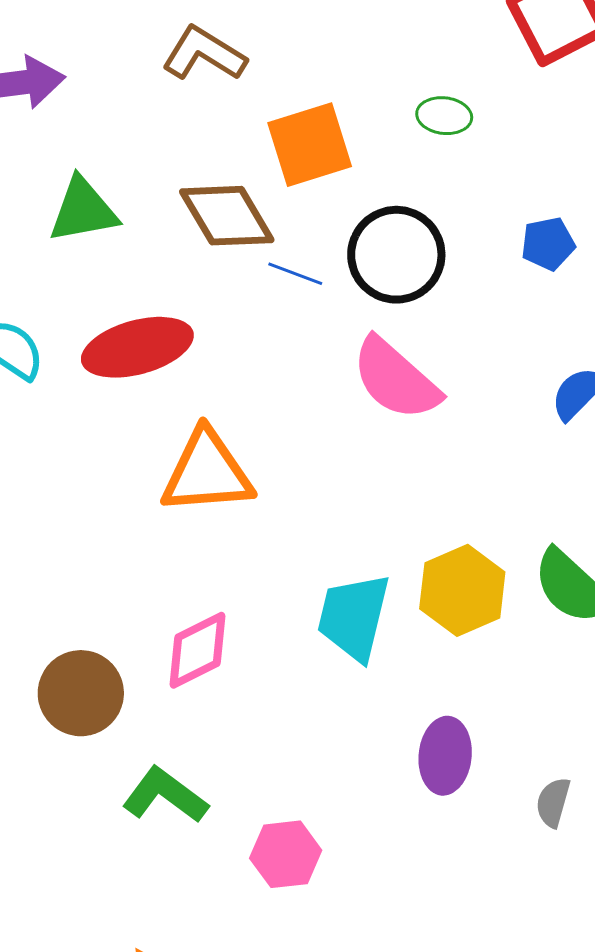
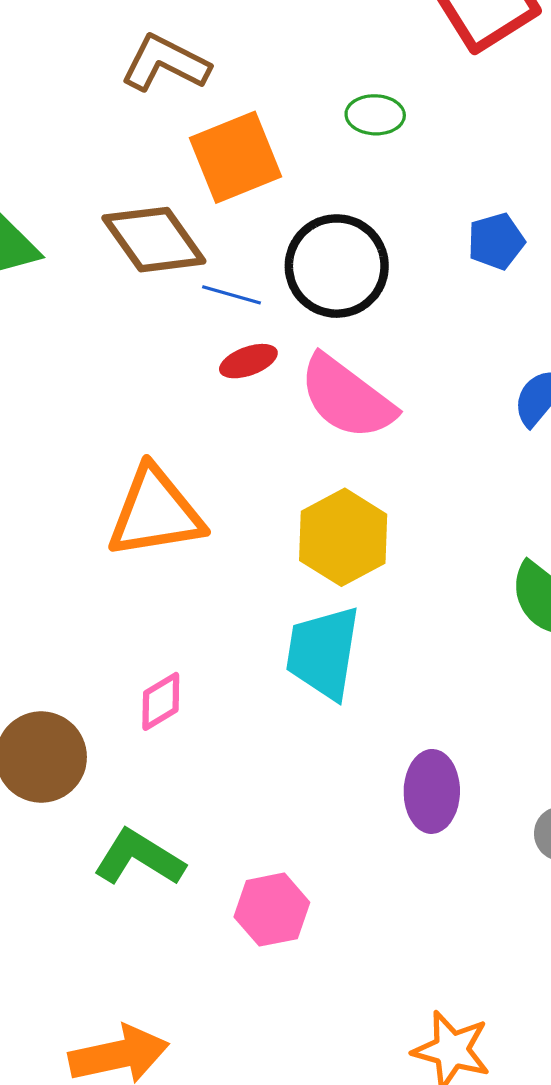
brown L-shape: (204, 54) -> (165, 63), moved
red ellipse: (137, 347) -> (248, 361), moved, size x0.5
yellow hexagon: (462, 590) -> (343, 537), moved
pink diamond: (197, 650) -> (161, 701), size x0.7

